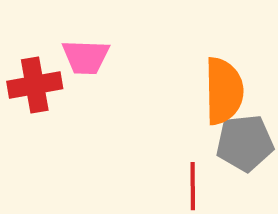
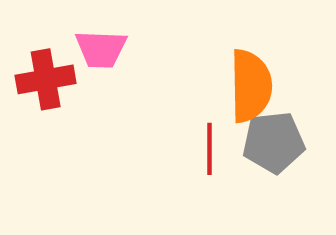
red line: (193, 186) -> (209, 149), moved

